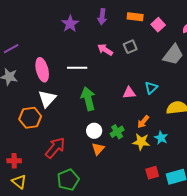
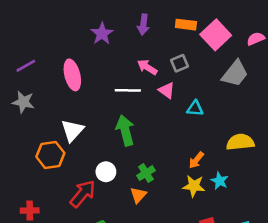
pink square: (158, 25) -> (216, 35), size x1.6
white line: (77, 68) -> (128, 90), moved
pink ellipse: (42, 70) -> (72, 75), moved
cyan triangle: (151, 88) -> (195, 108), moved, turned 48
pink triangle: (129, 93) -> (167, 90), moved, turned 40
white circle: (94, 131) -> (106, 172), moved
green cross: (117, 132) -> (146, 173), moved

